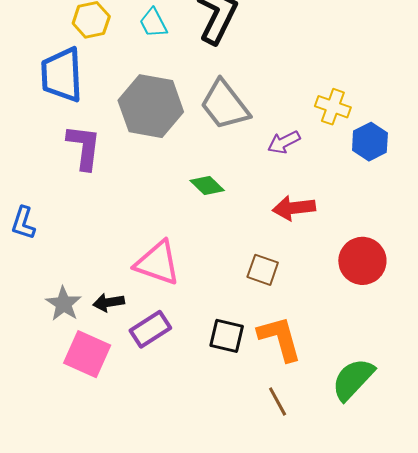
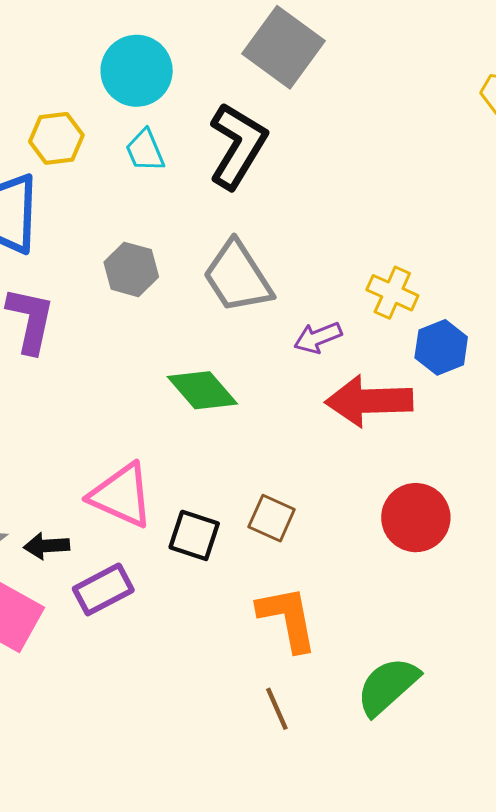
gray hexagon: (151, 106) -> (131, 269), size x0.6
green diamond: (207, 185) -> (202, 390), size x1.4
red arrow: (294, 208) -> (369, 401), moved, size x1.4
black square: (227, 336) -> (194, 535), moved

